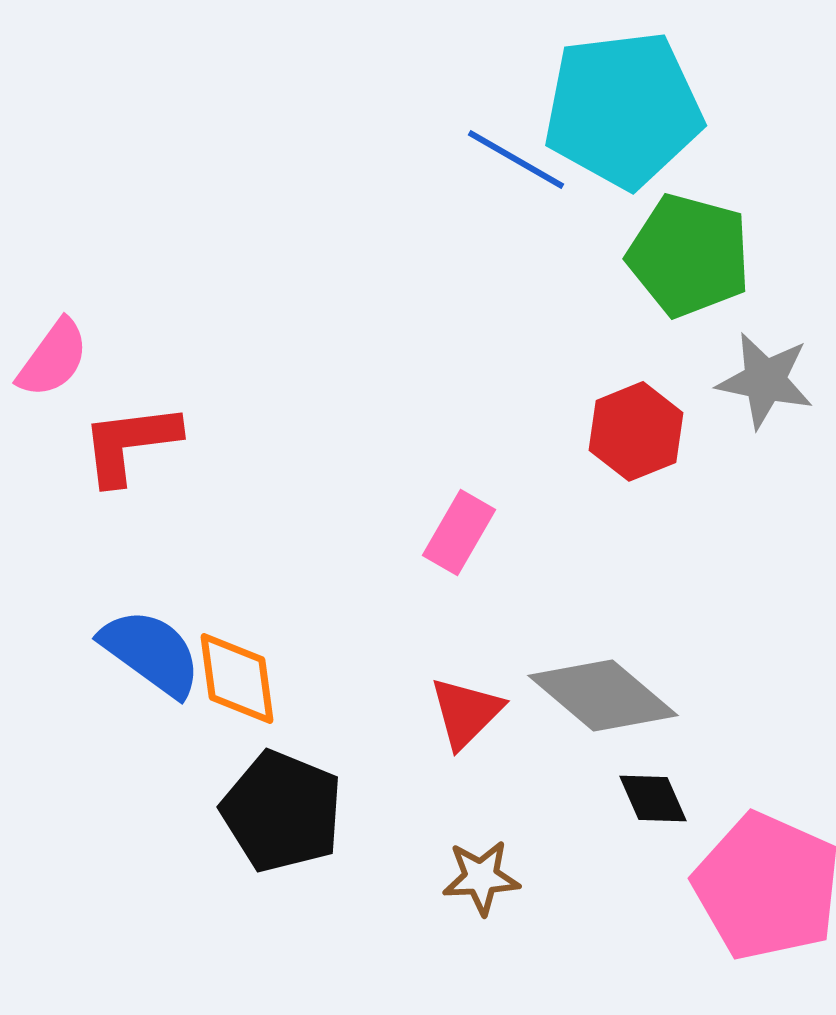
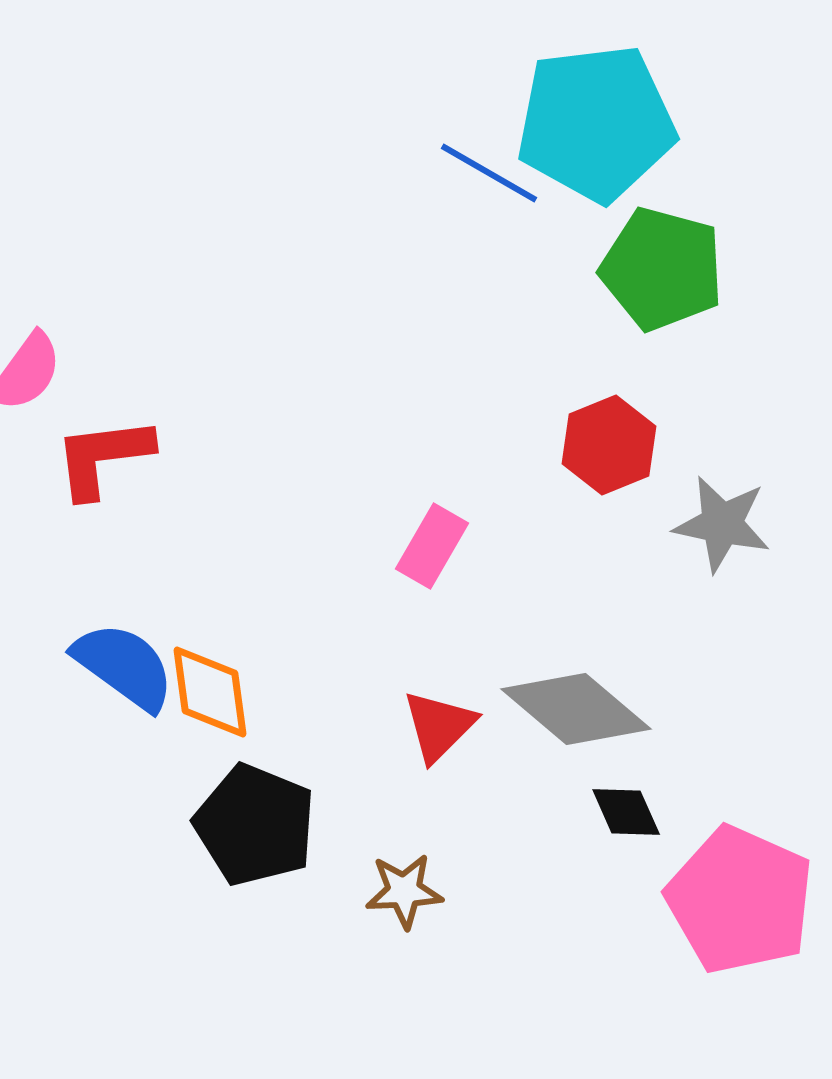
gray star: (765, 380) -> (722, 524), moved
brown star: (481, 877) -> (404, 891), moved

